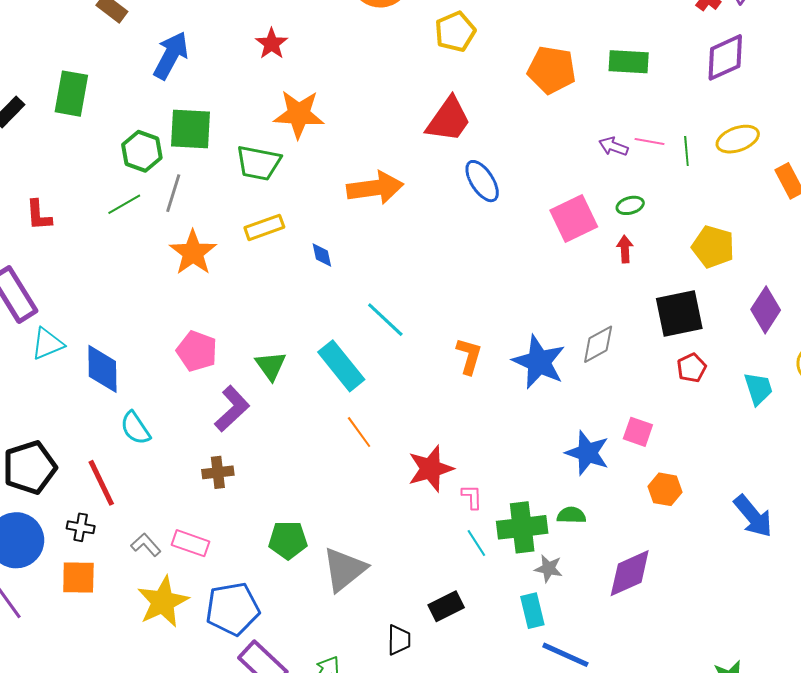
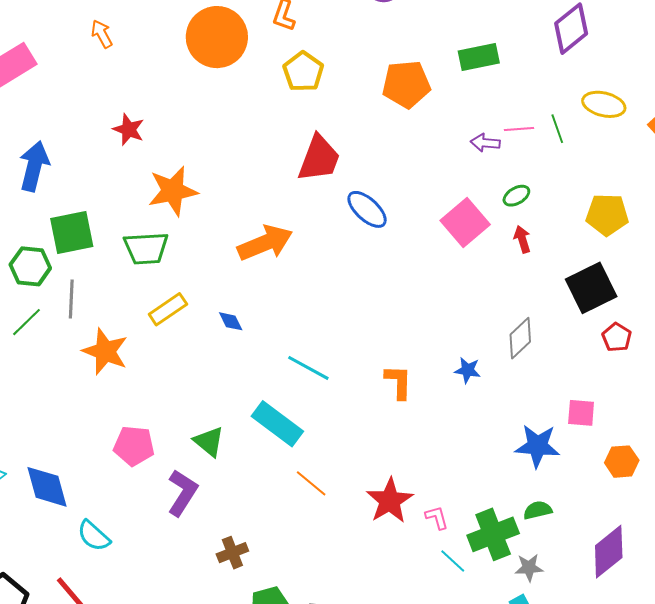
yellow ellipse: (738, 139) -> (604, 104), turned 48
blue star: (539, 362) -> (468, 370), size x0.5
brown cross: (218, 472) -> (232, 553), moved

